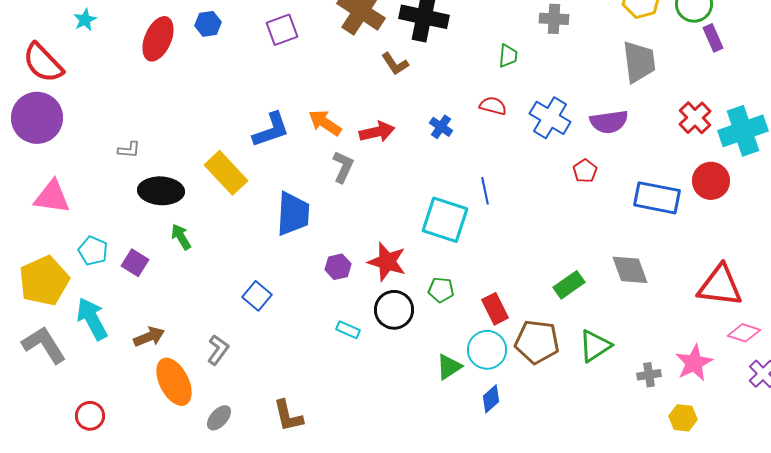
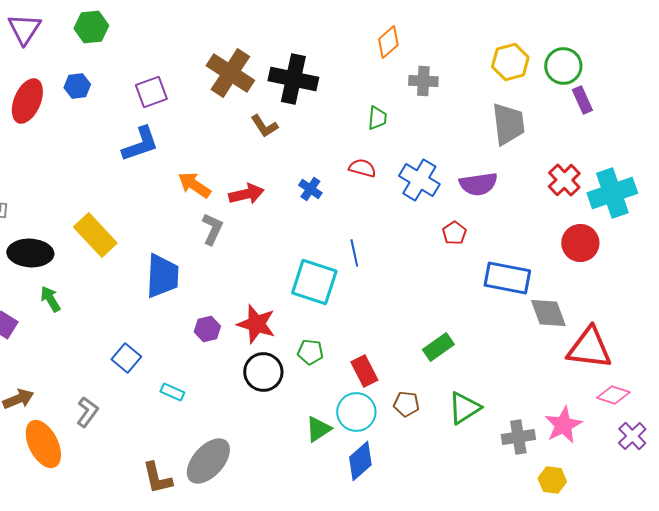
blue L-shape: (271, 130) -> (140, 144), moved
blue rectangle: (657, 198) -> (507, 278), moved
gray diamond: (630, 270) -> (548, 313), moved
cyan rectangle: (348, 330) -> (172, 392), moved
brown pentagon: (537, 342) -> (406, 404), size x0.6
gray cross: (649, 375) -> (518, 437), size x1.4
blue diamond: (491, 399) -> (360, 461), size x1.4
gray ellipse: (219, 418) -> (208, 461), moved, size x1.8

